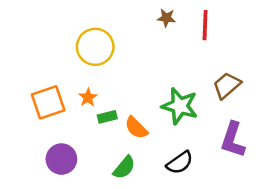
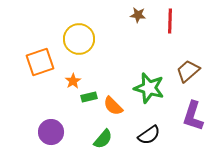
orange square: (48, 102) -> (40, 62), moved

